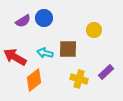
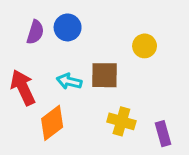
purple semicircle: (23, 21) -> (35, 32), turned -42
red arrow: (15, 57) -> (23, 88), turned 35
purple rectangle: (106, 72) -> (163, 134), moved, turned -63

